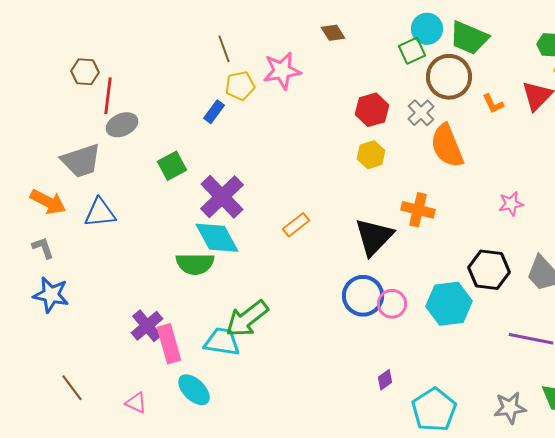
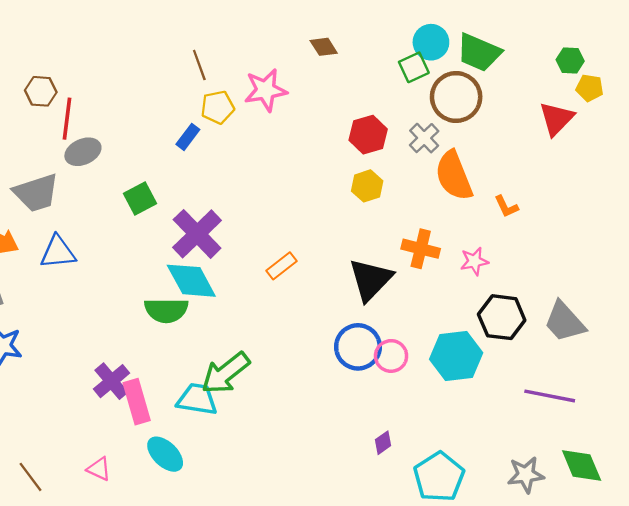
orange L-shape: (493, 104) -> (506, 207), moved
pink star: (511, 204) -> (474, 261), moved
brown line: (72, 388) -> (30, 477), moved

